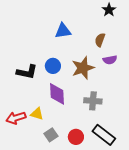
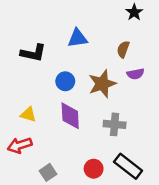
black L-shape: (27, 72) -> (33, 53), moved
yellow triangle: (37, 114) -> (28, 115), moved
gray square: (51, 135) -> (48, 172), moved

